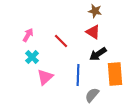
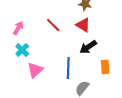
red line: (61, 41) -> (53, 25), moved
orange rectangle: (115, 74) -> (105, 67), size x0.6

